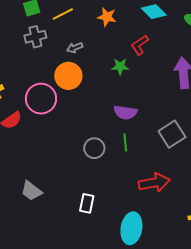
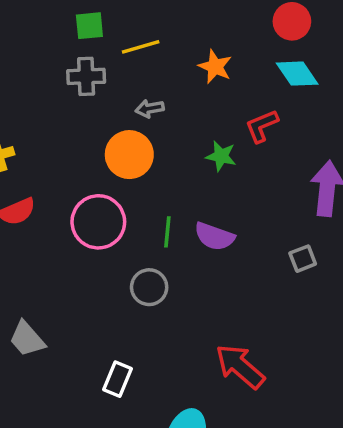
pink circle: (41, 99) -> (98, 222), moved
gray square: (172, 134) -> (303, 259), moved, size x0.6
green line: (125, 142) -> (167, 232), moved
red arrow: (154, 183) -> (240, 366), turned -140

